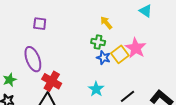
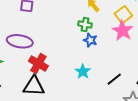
yellow square: (120, 54) -> (123, 15), moved
purple ellipse: (33, 59) -> (20, 41), turned -60

